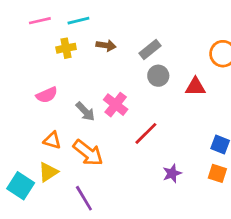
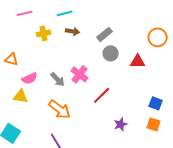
cyan line: (78, 21) -> (65, 13), moved
pink semicircle: (47, 95) -> (30, 78), moved
orange triangle: (52, 140) -> (12, 59), moved
yellow triangle: (48, 172) -> (21, 96), moved, turned 42

